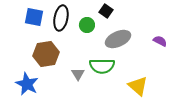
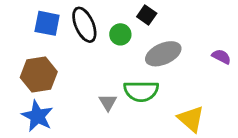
black ellipse: (61, 18) -> (84, 25), turned -35
brown hexagon: (46, 54) -> (39, 75), moved

